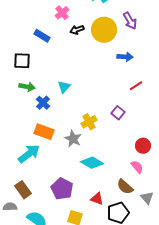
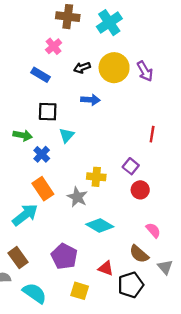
pink cross: (62, 13) -> (54, 46), moved
purple arrow: (130, 21) -> (145, 71), moved
blue arrow: (125, 57) -> (90, 100), moved
black square: (22, 61) -> (48, 112), moved
red line: (136, 86) -> (152, 134), turned -48
yellow cross: (89, 122) -> (96, 177), turned 35
orange rectangle: (44, 132) -> (43, 189), turned 36
red circle: (143, 146) -> (140, 190), moved

